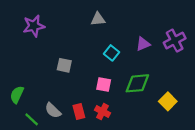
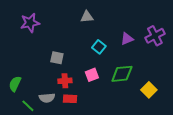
pink square: (104, 84) -> (92, 75), turned -32
gray semicircle: (53, 110) -> (47, 98), turned -49
red rectangle: (79, 112) -> (70, 99), turned -72
red cross: (103, 112) -> (65, 81), moved, turned -32

